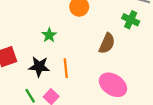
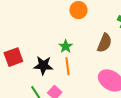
green star: (49, 35) -> (66, 46), moved

